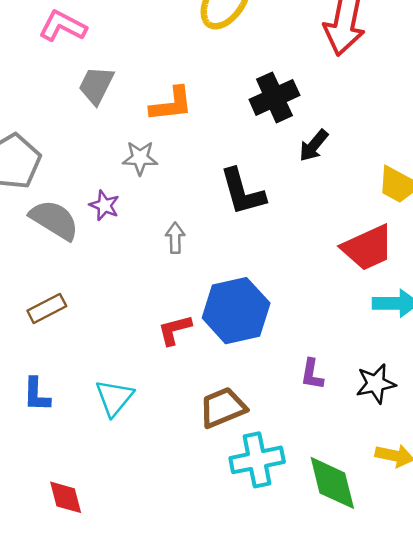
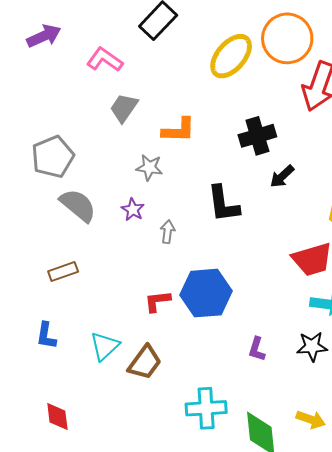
purple star: (104, 205) -> (133, 210), moved
black star: (376, 384) -> (312, 346), moved
brown trapezoid: (223, 408) -> (145, 363), moved, turned 141

